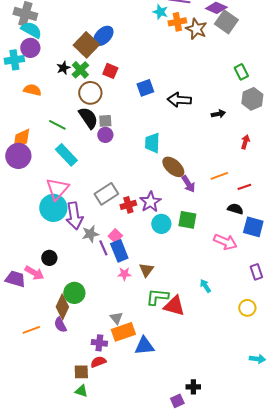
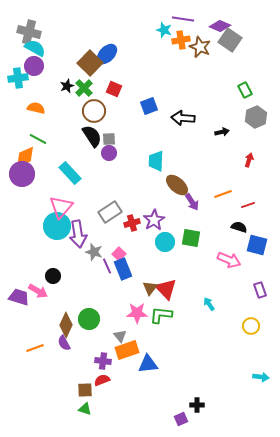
green line: (57, 125) -> (38, 139), moved
gray star: (90, 234) -> (94, 252), turned 30
pink star: (124, 274) -> (137, 313), moved, size x1.5
green circle: (74, 293) -> (89, 319), moved
red triangle: (174, 306) -> (166, 289), moved, turned 30

